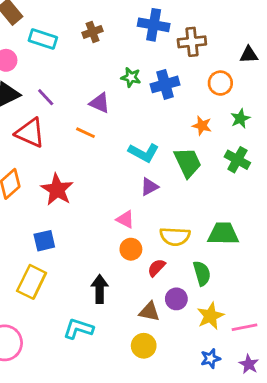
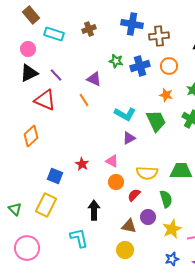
orange circle: (220, 83) -> (169, 66), moved
orange line: (85, 133) -> (84, 100), turned 32
red star: (57, 190) -> (82, 164), moved, size x0.6
blue square: (44, 241) -> (55, 176), turned 35
cyan L-shape: (78, 329) -> (79, 238), turned 60

